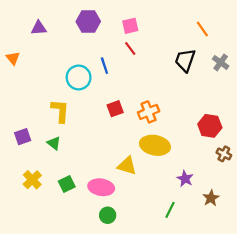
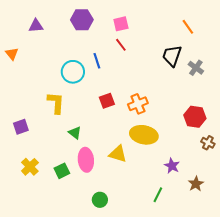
gray cross: (221, 62) -> (196, 68), moved
green triangle: (54, 143) -> (75, 133), moved
pink ellipse: (101, 187) -> (86, 160), moved, turned 75

